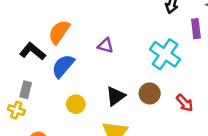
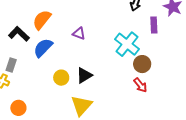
brown circle: (150, 93) -> (142, 64), moved
yellow circle: (76, 104) -> (61, 78), moved

